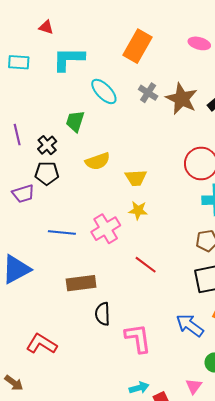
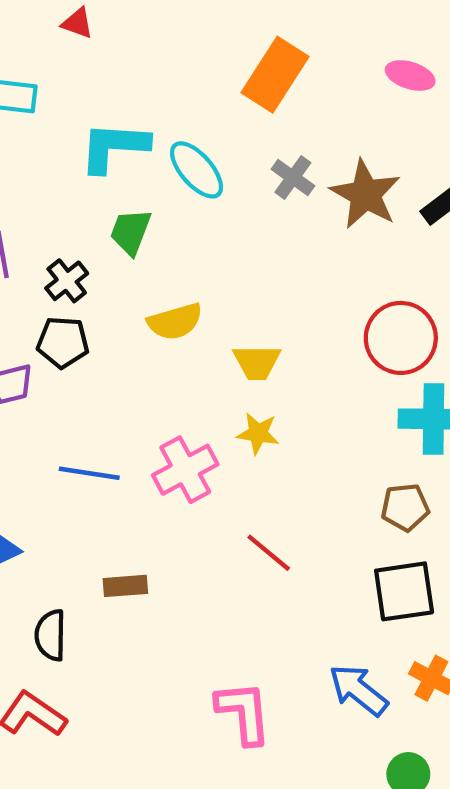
cyan L-shape: (68, 59) -> (114, 147), moved
brown rectangle: (81, 283) -> (125, 586), size x0.7
black semicircle: (103, 314) -> (50, 635), moved

